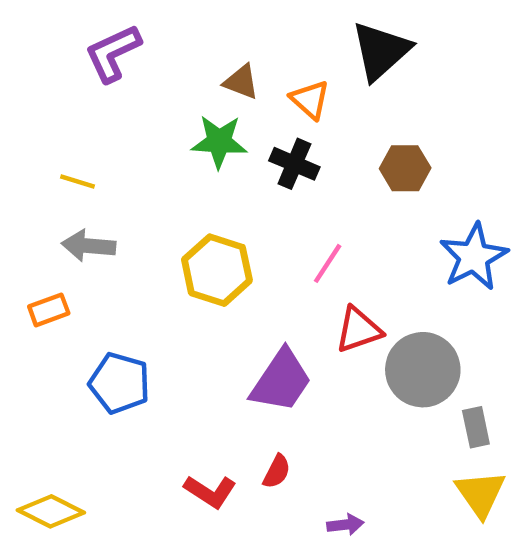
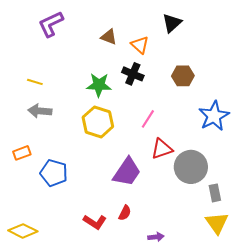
black triangle: (381, 51) -> (172, 23), size x0.7
green star: (219, 142) -> (99, 85), moved
orange rectangle: (49, 310) -> (22, 153), moved

